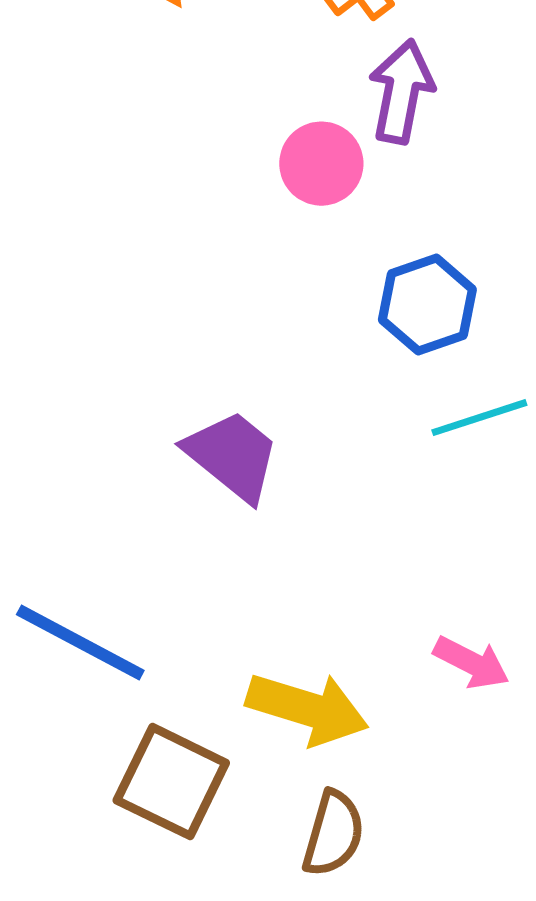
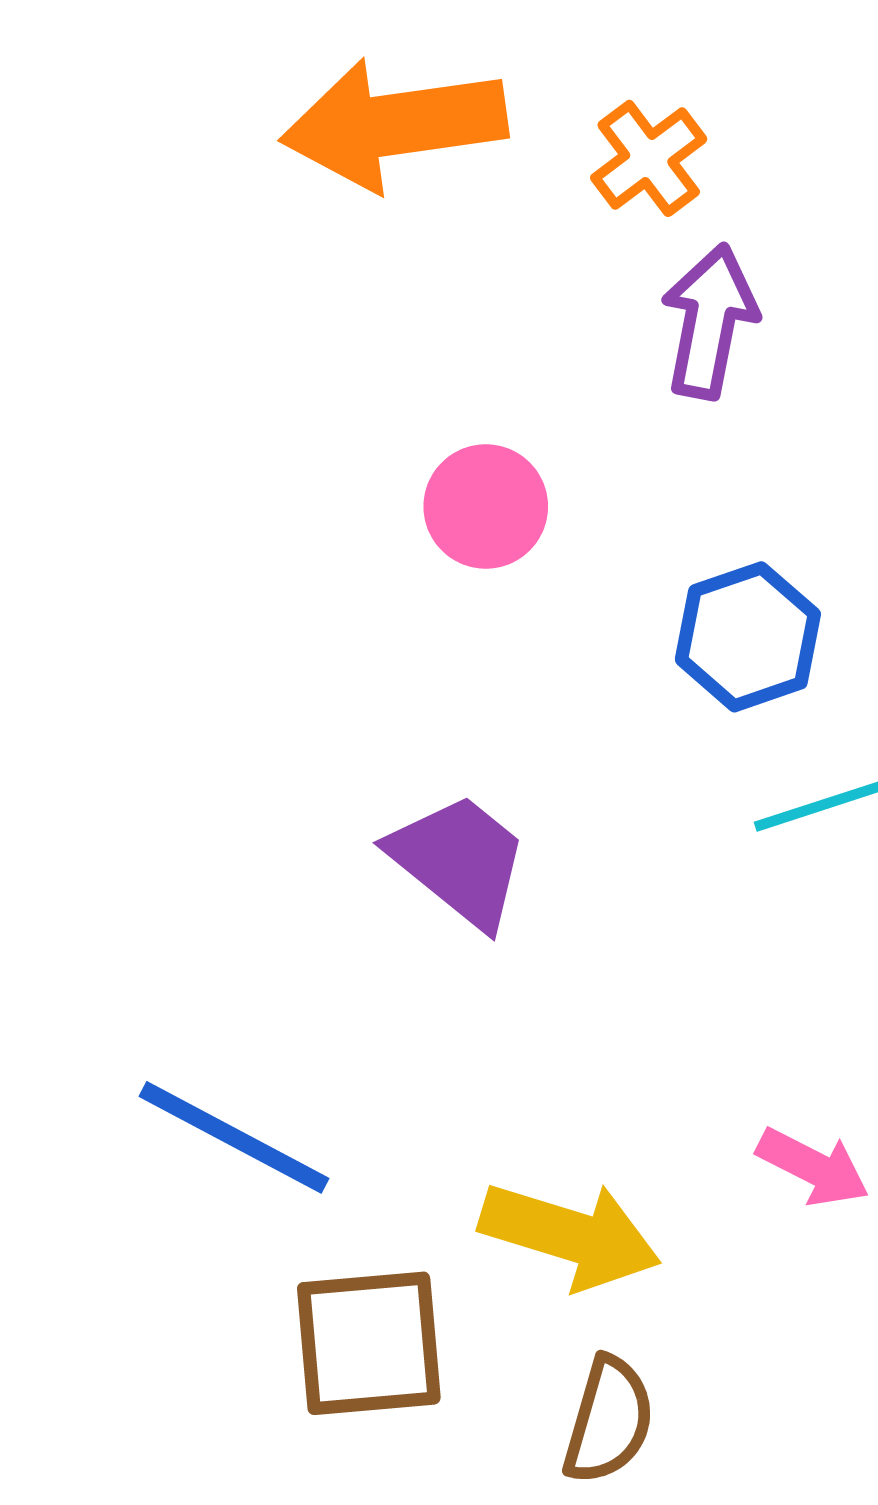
pink circle: (321, 164) -> (486, 507), moved
brown square: (171, 782) -> (369, 1343), turned -31

